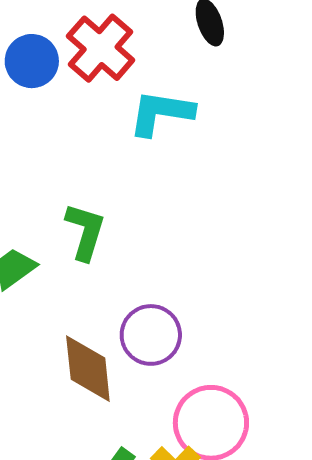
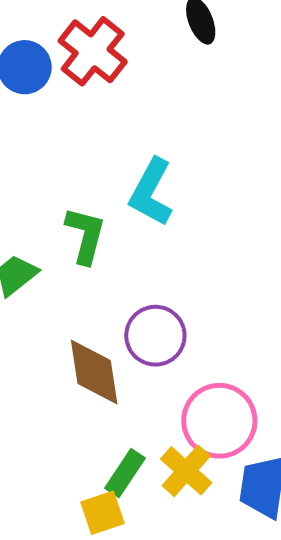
cyan L-shape: (161, 113) -> (151, 192), moved, turned -68

